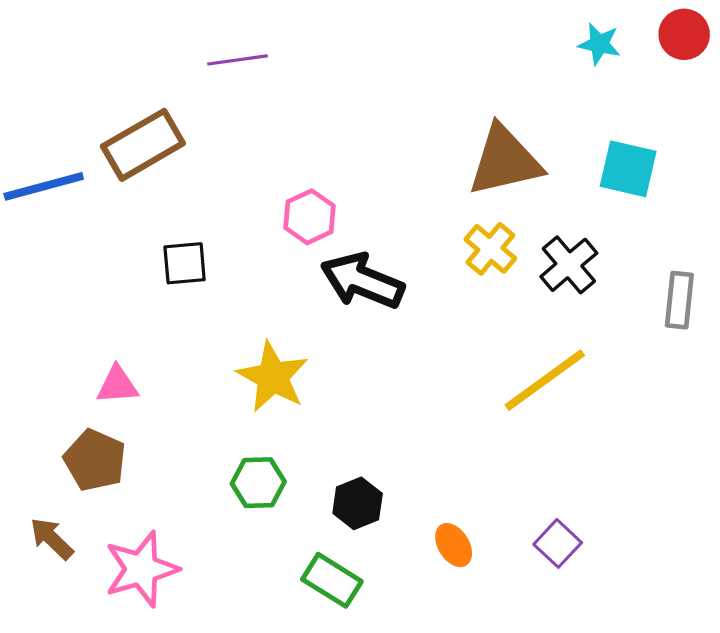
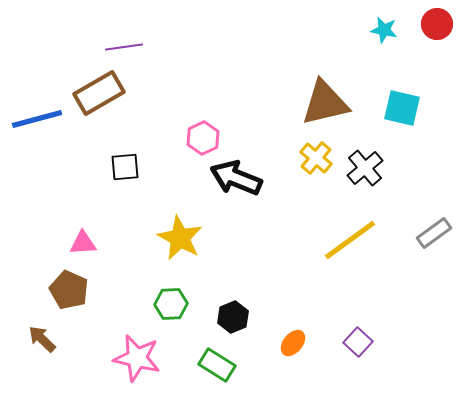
purple line: (237, 60) -> (124, 47), moved
gray rectangle: (679, 300) -> (434, 233), moved, turned 48
orange ellipse: (454, 545) -> (293, 343), turned 72
pink star: (141, 569) -> (137, 358), moved, turned 30

